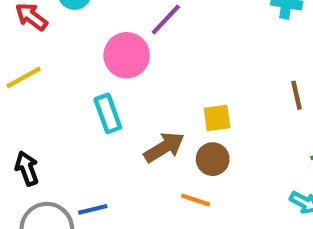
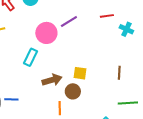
cyan rectangle: (108, 113) -> (31, 57), turned 30
orange line: (196, 200) -> (60, 108), turned 56

